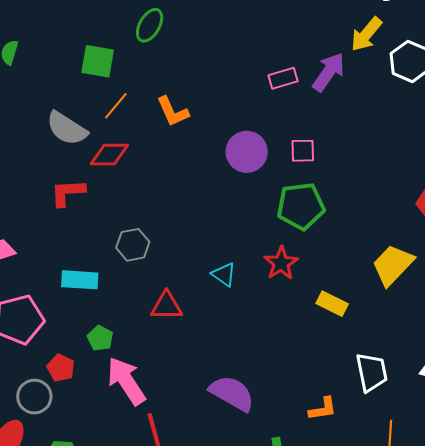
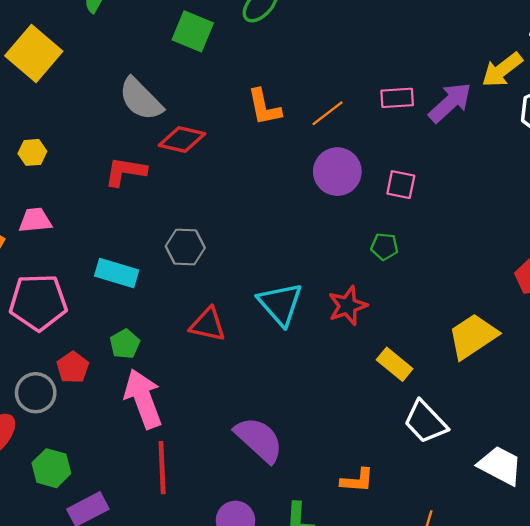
orange line: (116, 106) -> (328, 113), moved
green pentagon: (301, 206) -> (385, 246), size x0.5
cyan triangle: (224, 274) -> (280, 304), size x1.6
white trapezoid: (372, 372) -> (425, 422), moved, turned 135

